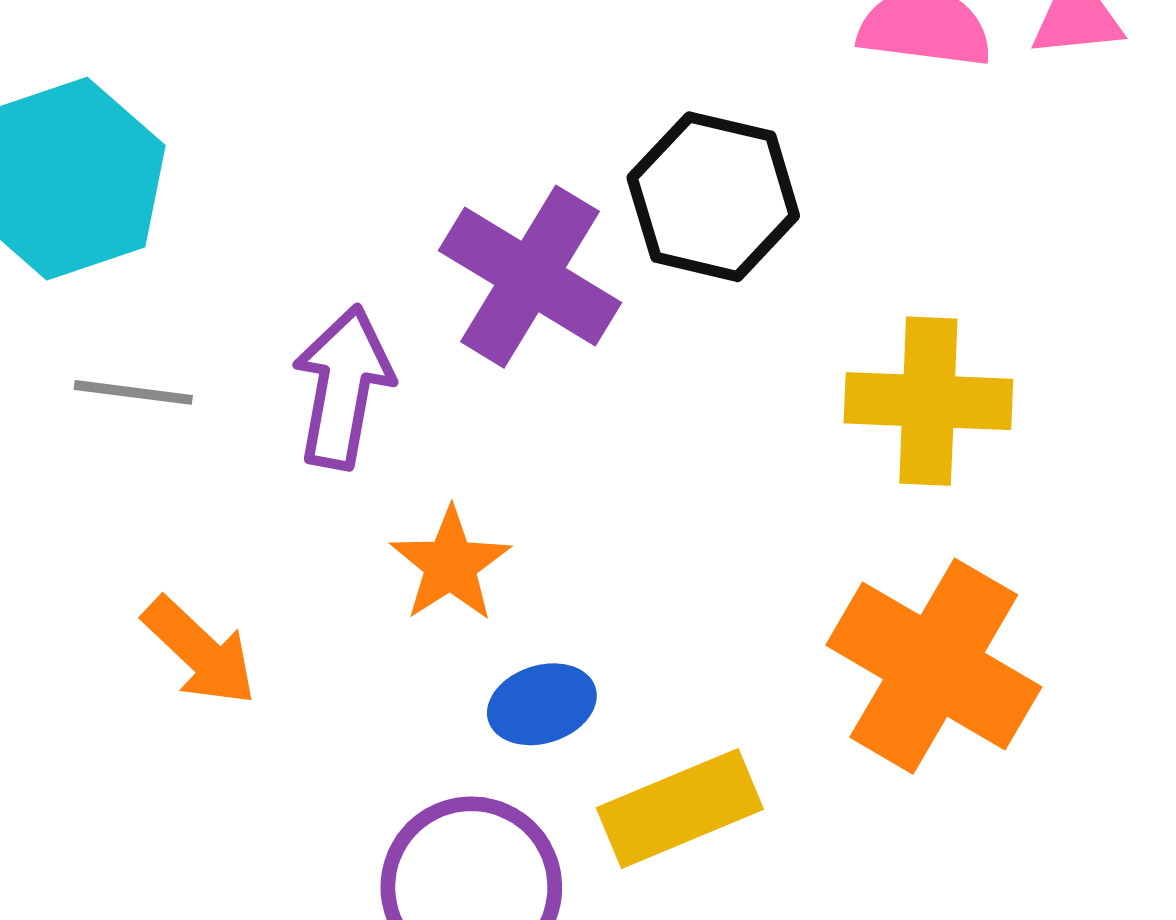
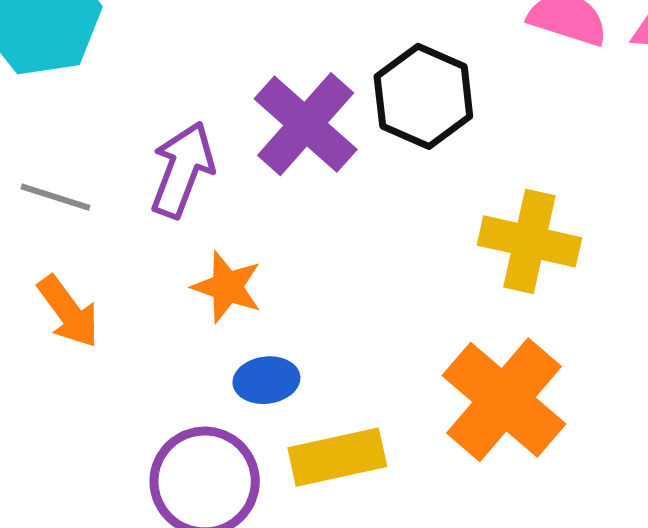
gray line: (133, 392) -> (55, 197), moved
orange star: (450, 565) -> (227, 287), turned -30

